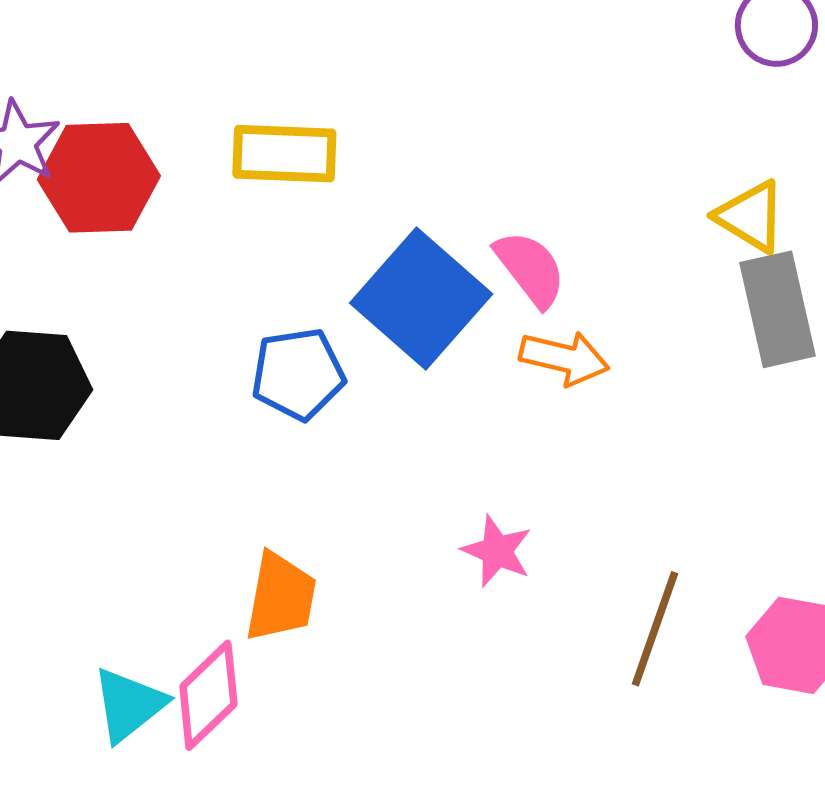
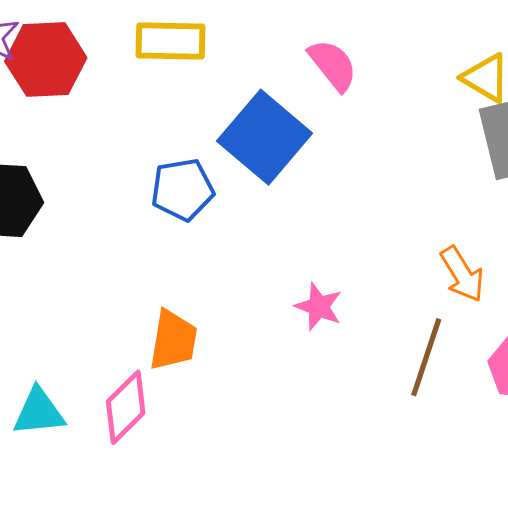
pink semicircle: (530, 269) -> (333, 65), moved
orange arrow: (564, 358) -> (462, 274), moved, turned 46
cyan triangle: (129, 705) -> (39, 412), moved, turned 34

